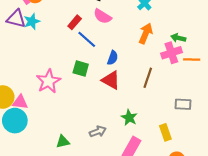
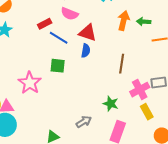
red rectangle: (75, 22) -> (45, 24), turned 32
orange arrow: (146, 33) -> (124, 21), moved
pink cross: (171, 53) -> (140, 90), moved
red triangle: (111, 80) -> (88, 33), moved

